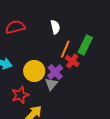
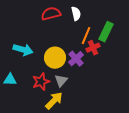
red semicircle: (15, 27) -> (51, 14), moved
red cross: (72, 61) -> (93, 48), turned 32
gray triangle: (51, 84) -> (61, 81), moved

